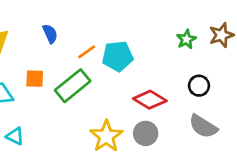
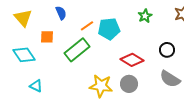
green star: (186, 39) -> (145, 16), moved
orange square: (35, 79) -> (47, 37), moved
yellow star: (106, 136) -> (101, 86), turned -30

